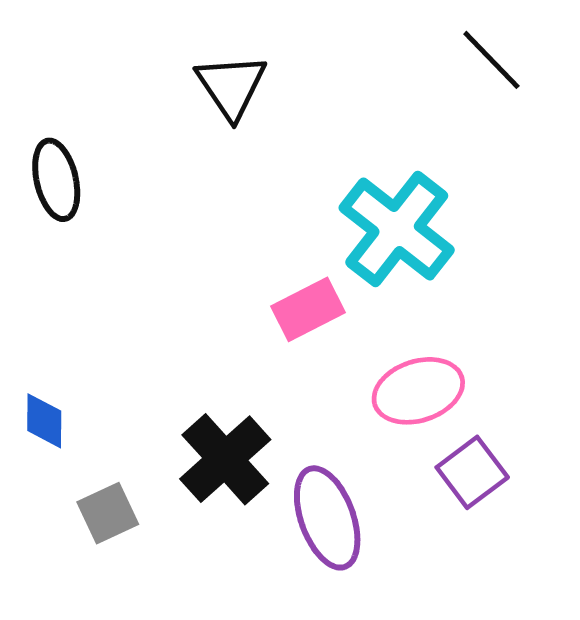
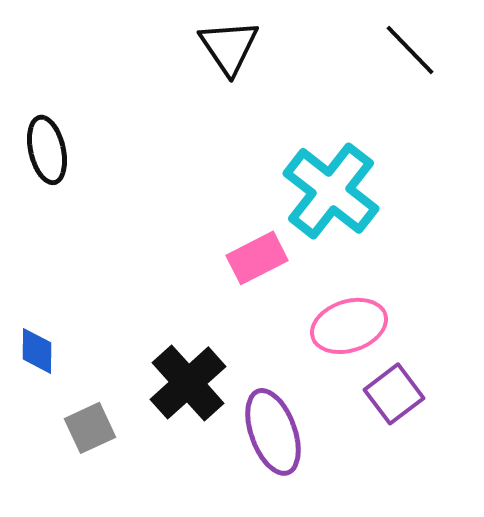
black triangle: (231, 86) -> (229, 47), moved

